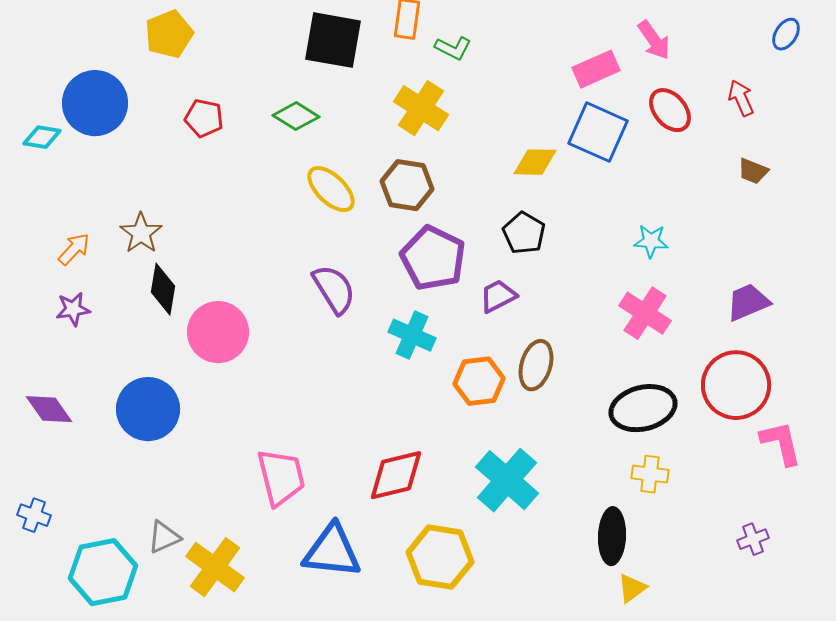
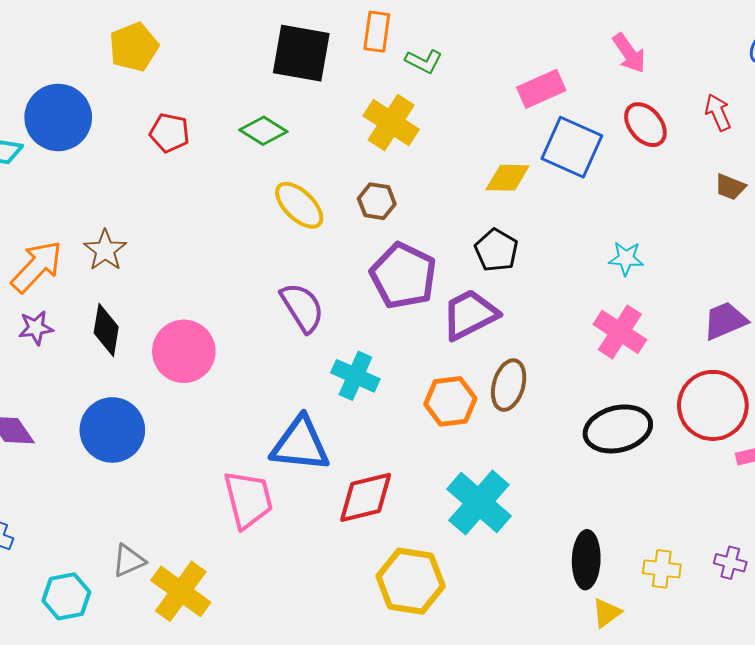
pink rectangle: (596, 69) -> (541, 89), moved
brown hexagon: (407, 185) -> (377, 201), size x0.7
orange arrow: (74, 249) -> (37, 267), size x1.6
black diamond: (163, 289) -> (106, 330), moved
purple trapezoid: (498, 296) -> (470, 315), size x1.5
cyan cross: (412, 335) -> (355, 376), moved
yellow cross: (650, 474) -> (662, 569), moved
purple cross: (753, 539) -> (730, 563), turned 36
blue triangle: (332, 551) -> (300, 444), moved
cyan hexagon: (103, 572) -> (66, 596), size x0.7

